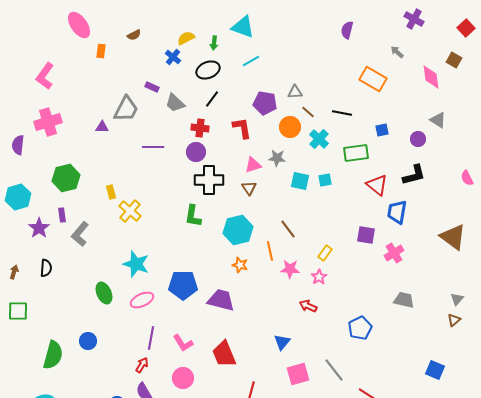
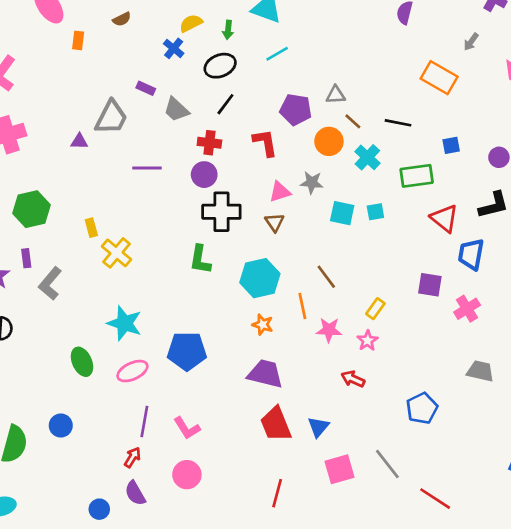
gray arrow: (397, 52) -> (471, 42), turned -96
purple trapezoid: (221, 300) -> (265, 374), moved
red trapezoid: (224, 354) -> (276, 424), moved

